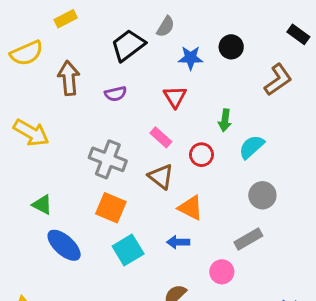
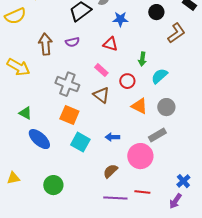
black circle: (231, 47) -> (156, 12), moved
brown arrow: (69, 78) -> (45, 44), moved
red triangle: (175, 97) -> (110, 44), turned -42
orange triangle: (191, 208) -> (139, 106), moved
cyan square: (128, 250) -> (80, 142), turned -30
pink circle: (222, 272) -> (140, 156), size x1.6

